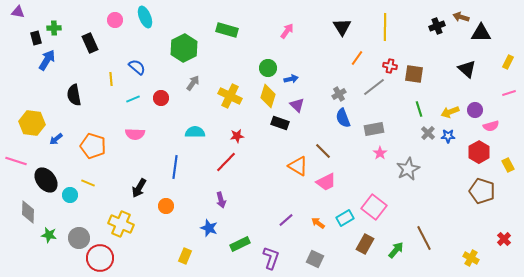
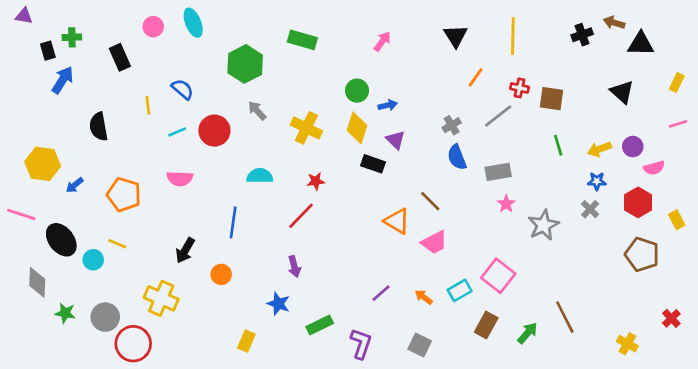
gray arrow: (193, 83) -> (257, 111), turned -77
red circle: (161, 98) -> (214, 131), size x1.5
gray cross: (428, 133) -> (590, 209), moved

